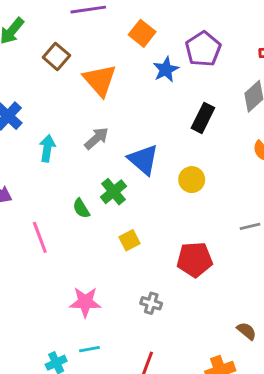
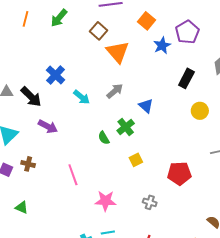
brown square: (56, 56) -> (99, 31), moved
cyan arrow: (47, 148) -> (82, 97), turned 120
blue triangle: (143, 160) -> (146, 106), size x0.7
yellow circle: (192, 180) -> (200, 111), moved
pink line: (40, 237) -> (73, 175), moved

